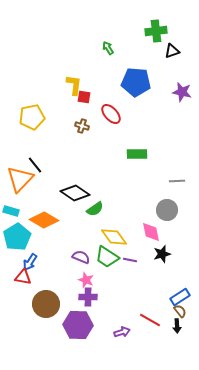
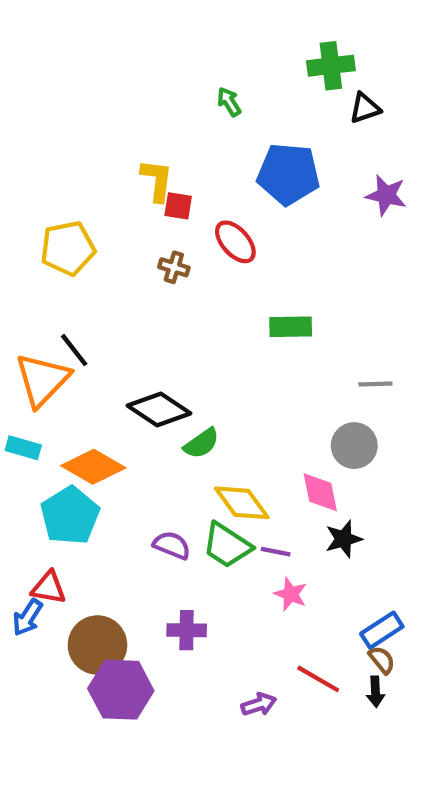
cyan pentagon: (17, 237) -> (70, 516), moved
blue arrow: (30, 262) -> (27, 617), moved
pink star: (86, 280) -> (291, 594), moved
purple hexagon: (78, 325) -> (121, 690), moved

